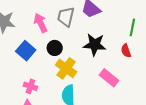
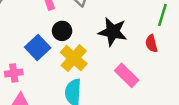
blue square: (26, 51) -> (38, 48), moved
pink cross: (30, 86) -> (14, 73), moved, turned -32

